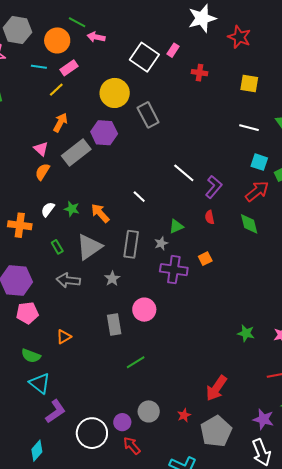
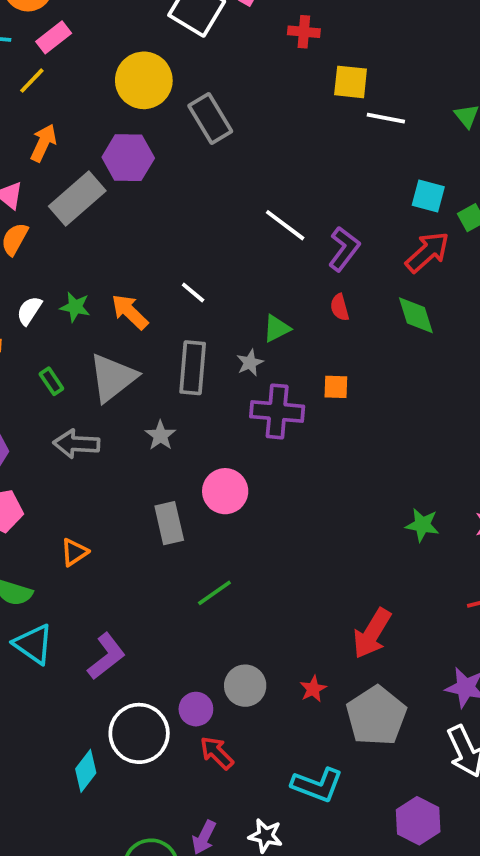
yellow square: (249, 84) -> (351, 82), moved
white line: (249, 128) -> (386, 118), moved
white line: (139, 197) -> (193, 292), moved
orange square: (205, 259) -> (336, 387), turned 32
purple L-shape: (55, 411) -> (106, 656), moved
cyan diamond: (37, 451) -> (86, 771), moved

